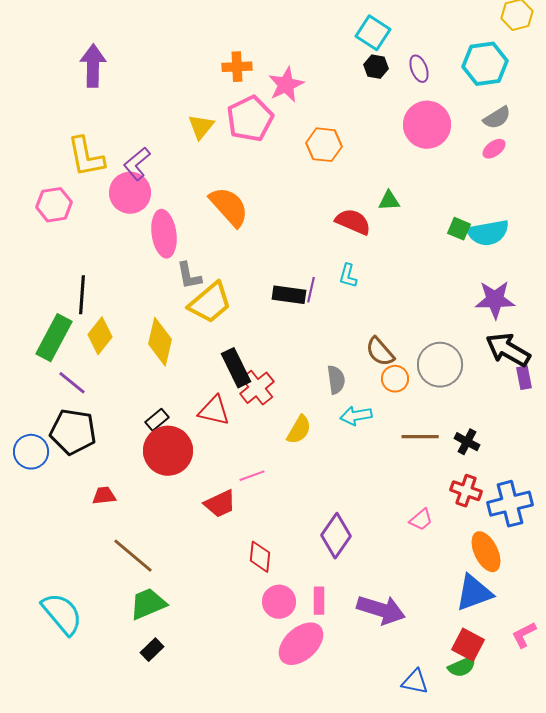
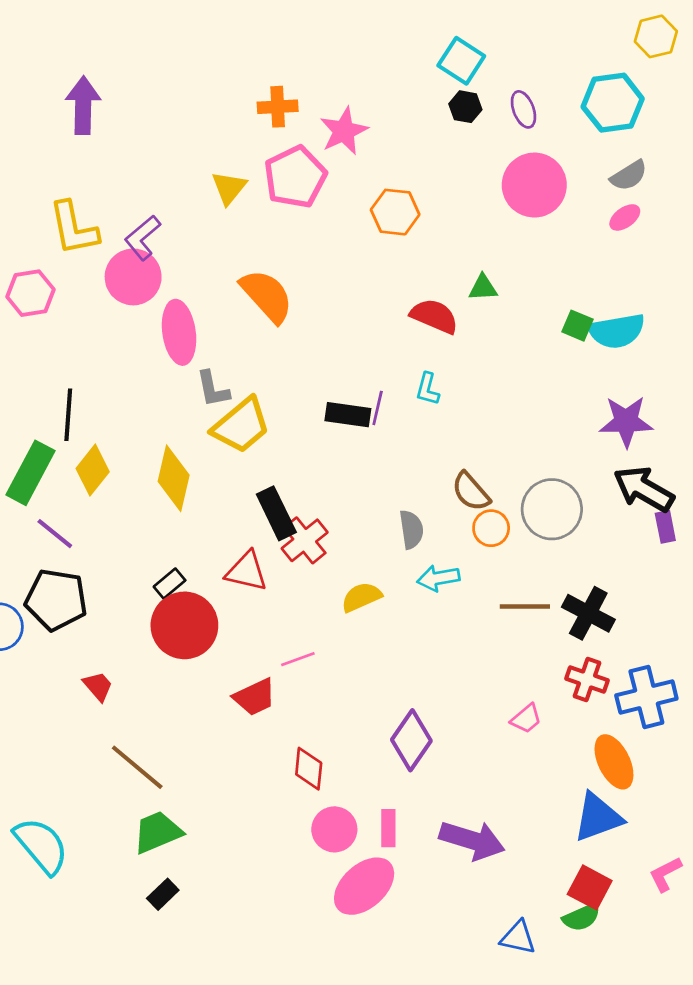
yellow semicircle: (299, 430) -> (361, 597), turned -144
black cross: (467, 442) -> (588, 613), size x1.5
red trapezoid: (104, 496) -> (98, 686), turned 55

